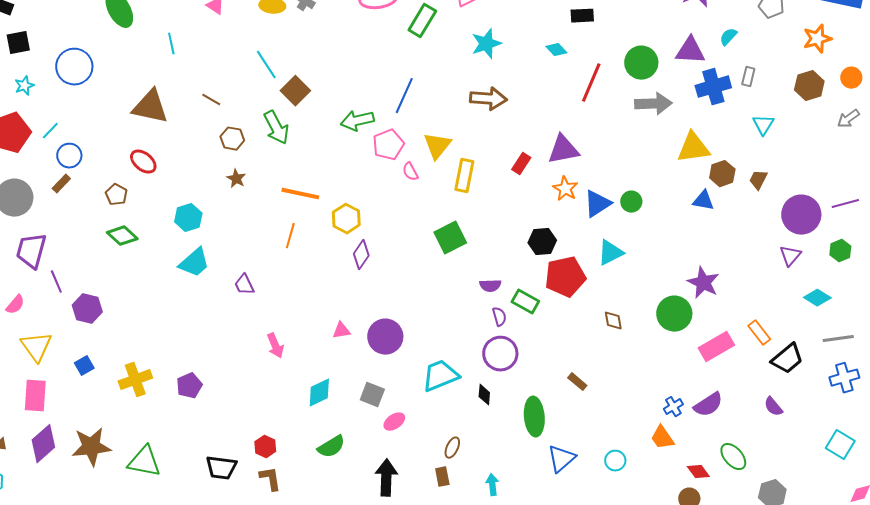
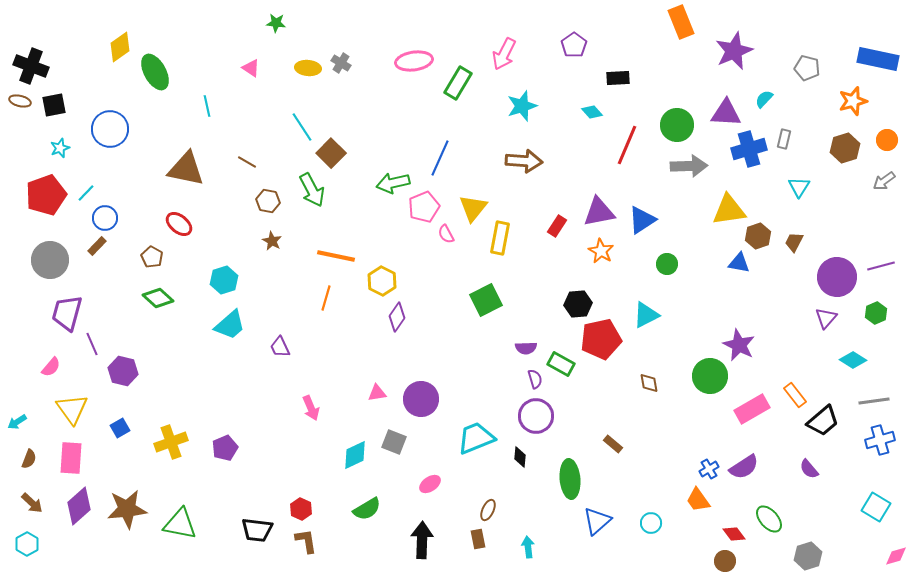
blue triangle: (597, 204) -> (642, 220), moved
gray square: (372, 395) -> (394, 442), moved

